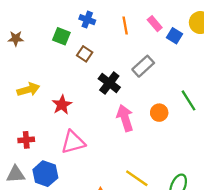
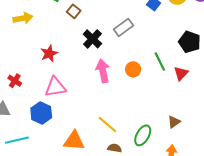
yellow arrow: (28, 90) -> (23, 18), moved
red cross: (26, 140) -> (15, 81), turned 32
blue hexagon: (45, 174) -> (41, 113), moved

